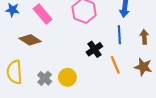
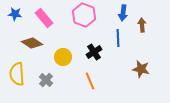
brown arrow: (144, 37) -> (142, 25), moved
orange line: (115, 65) -> (90, 81), moved
yellow circle: (67, 77) -> (63, 57), moved

